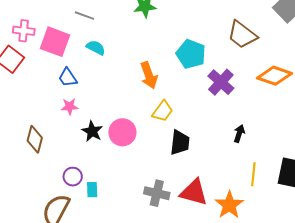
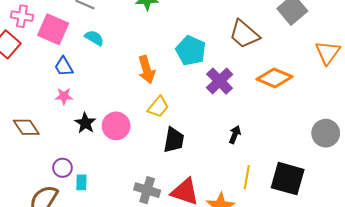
brown diamond: (35, 139) -> (26, 127), turned -52

